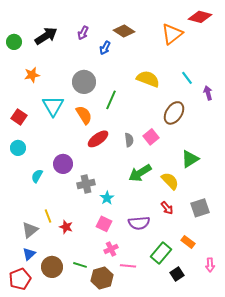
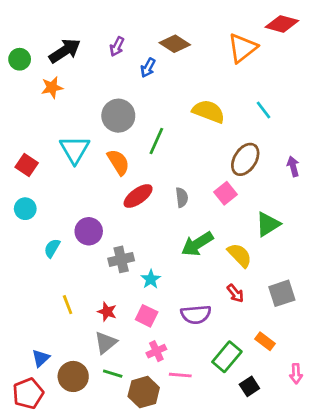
orange star: (32, 75) -> (52, 87), moved
purple arrow: (208, 93) -> (293, 166), moved
pink square: (151, 137) -> (225, 193), moved
red star: (66, 227) -> (107, 312), moved
gray triangle: (30, 230) -> (106, 343), moved

